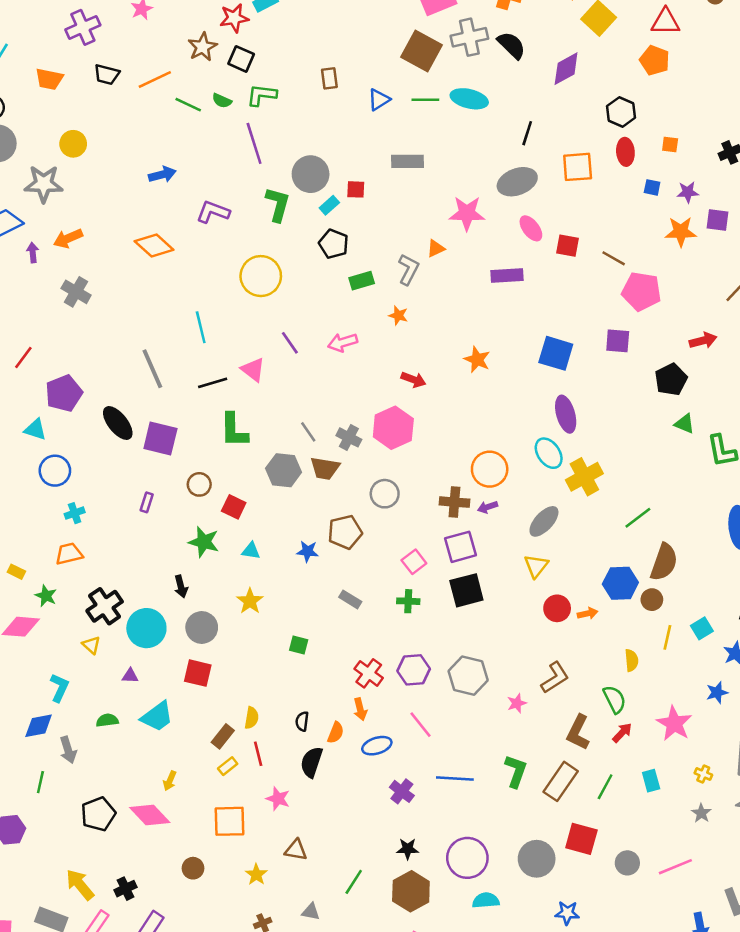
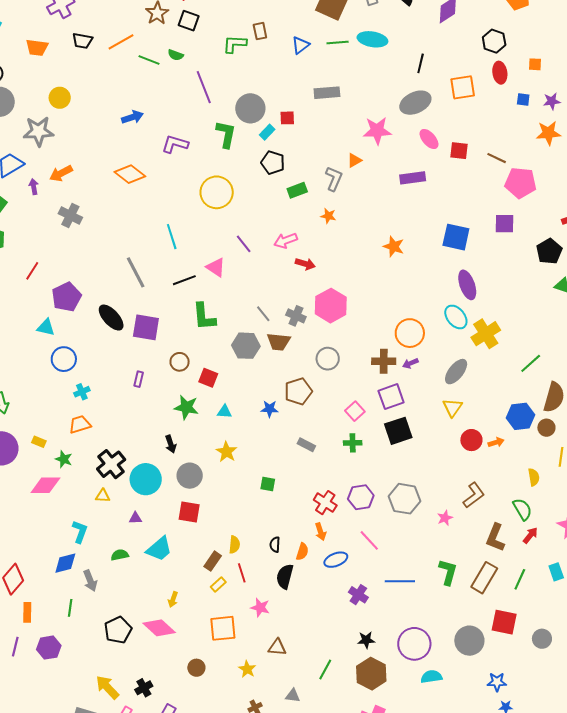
green L-shape: (262, 95) -> (235, 44), moved
red arrow: (413, 380) -> (305, 264), moved
yellow triangle: (91, 645) -> (103, 496), turned -35

